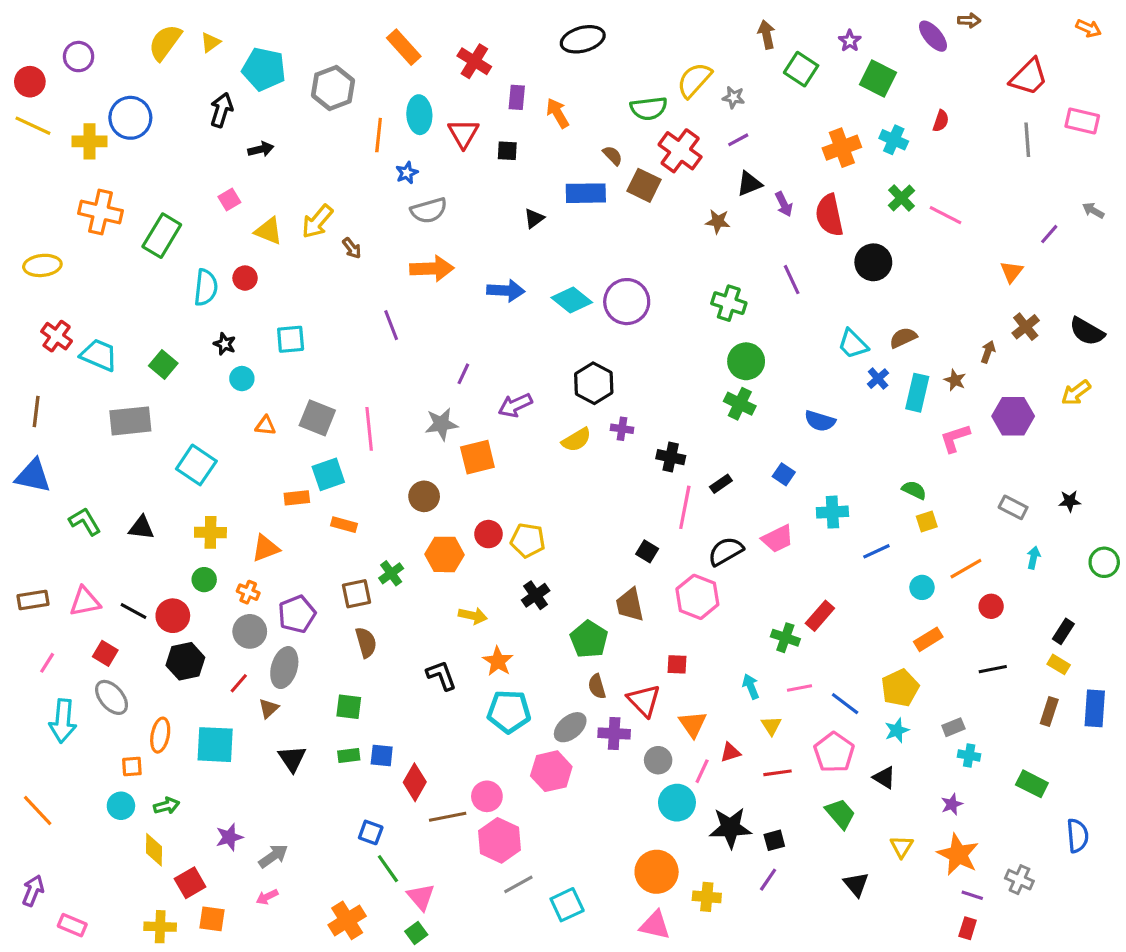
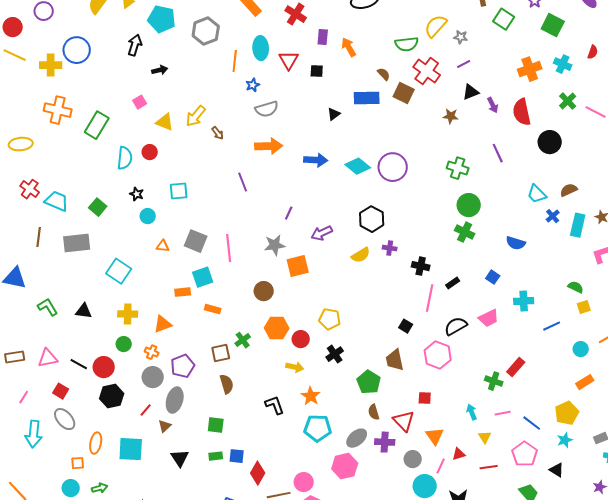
brown line: (36, 412) -> (39, 237), moved
red circle: (488, 534) -> (301, 339), moved

